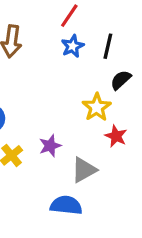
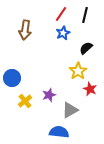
black line: (108, 46) -> (85, 15), moved
black semicircle: (121, 80) -> (86, 48), moved

